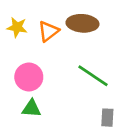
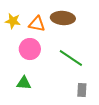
orange triangle: (48, 31) -> (37, 24), turned 48
pink circle: (29, 77) -> (30, 49), moved

